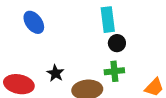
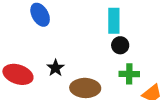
green cross: (114, 71) -> (129, 74), moved

